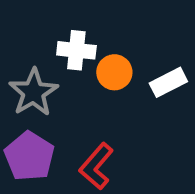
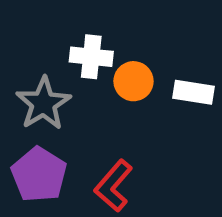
white rectangle: (168, 82) -> (194, 92), turned 36

